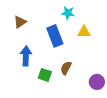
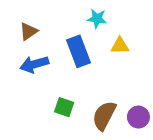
blue arrow: (26, 56) -> (34, 64), moved, turned -108
brown semicircle: (66, 68) -> (104, 116), moved, size x1.5

